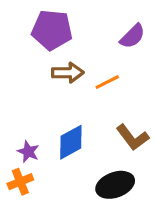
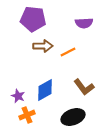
purple semicircle: (133, 36) -> (84, 23), turned 42
orange cross: (20, 182) -> (27, 115), moved

